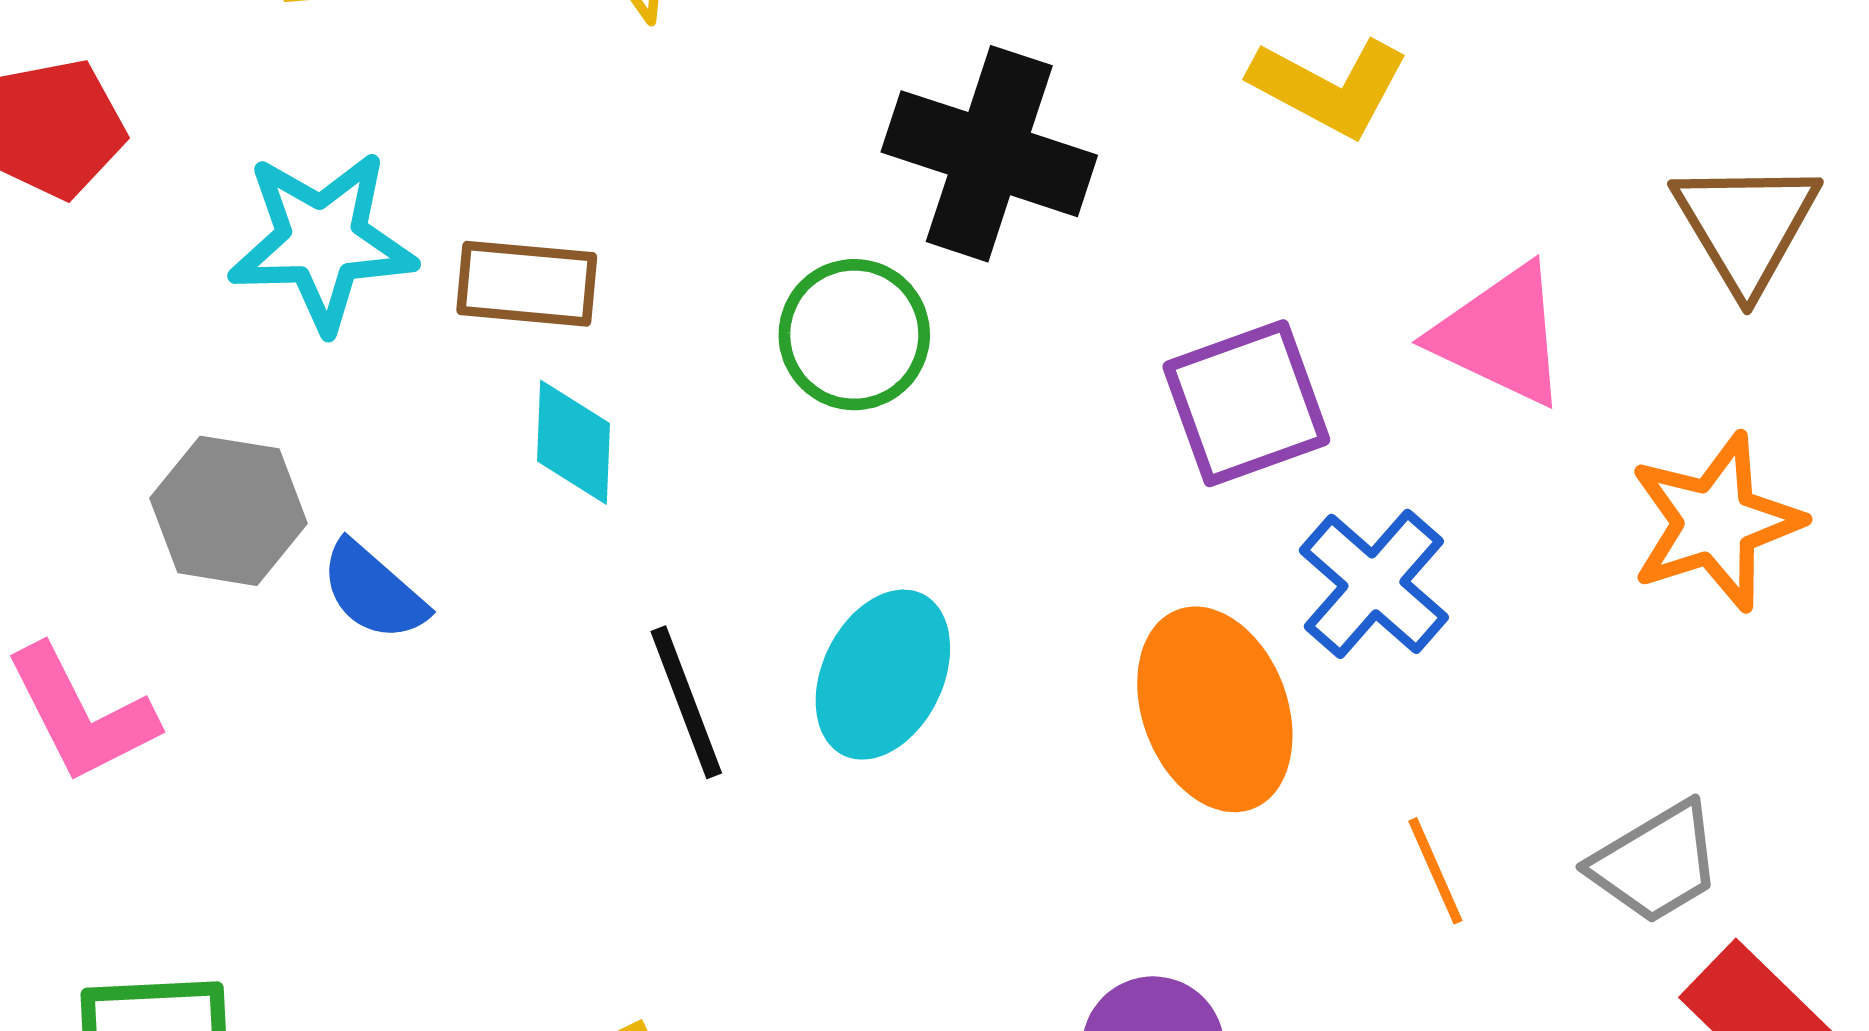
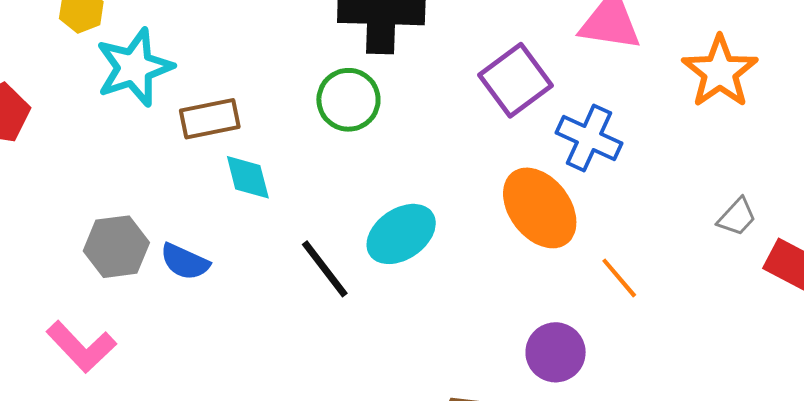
cyan star: (322, 241) -> (134, 67), moved
cyan ellipse: (883, 675) -> (401, 234), turned 46
gray trapezoid: (1656, 863) -> (737, 217), size x0.7
orange line: (1435, 871) -> (619, 278), moved

